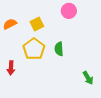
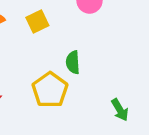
yellow pentagon: (34, 49) -> (50, 90), moved

